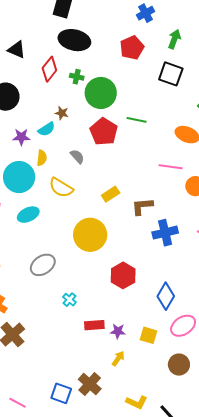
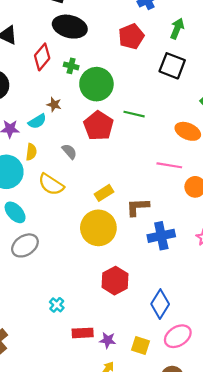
cyan ellipse: (28, 215) -> (15, 212), turned 70
yellow circle: (90, 235) -> (98, 228), moved
gray ellipse: (43, 265) -> (25, 245), moved

